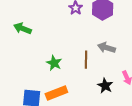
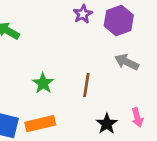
gray arrow: (106, 48) -> (127, 62), moved

